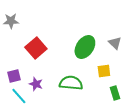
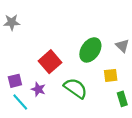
red square: (36, 48) -> (50, 62), moved
green semicircle: (71, 83) -> (76, 88), turned 30

